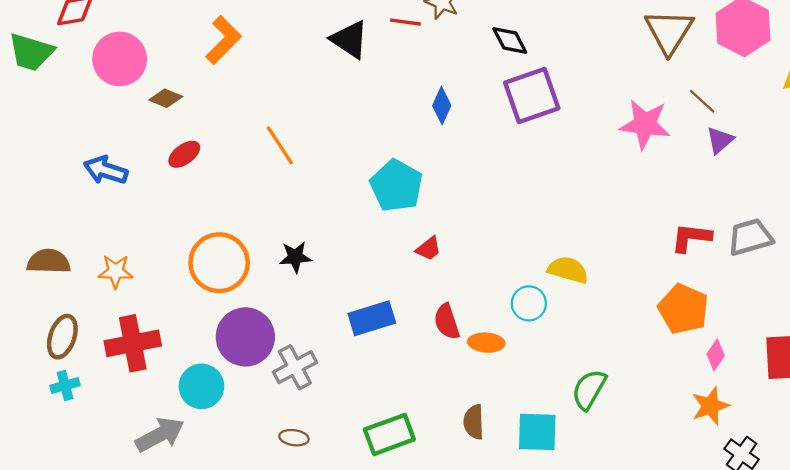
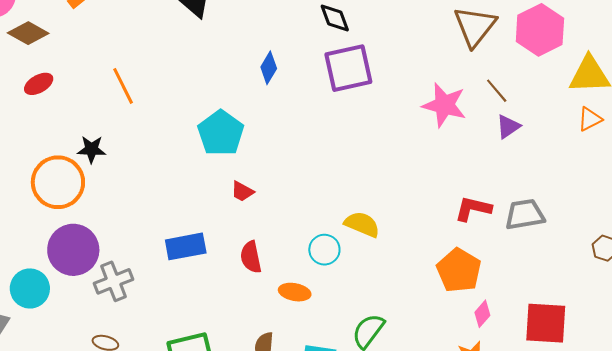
brown diamond: (166, 98) -> (28, 33), size x1.4
red trapezoid: (428, 249) -> (242, 191), turned 60
black star: (295, 257) -> (92, 149), moved
orange ellipse: (486, 343) -> (295, 292), moved

